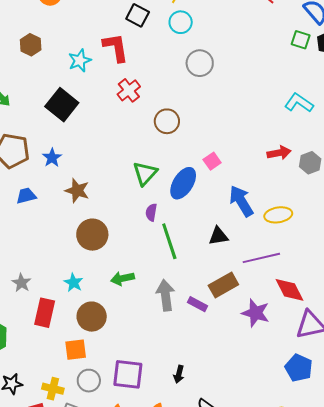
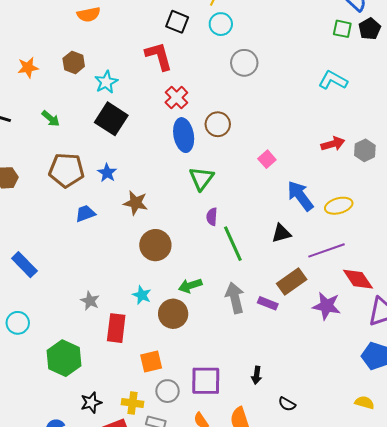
cyan star: (80, 61) -> (106, 82), moved
cyan L-shape: (299, 103) -> (333, 80), moved
blue ellipse: (183, 183) -> (184, 135), moved, turned -36
brown circle: (92, 317) -> (173, 314), moved

